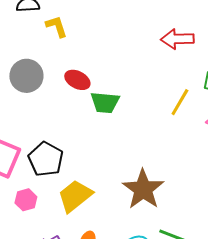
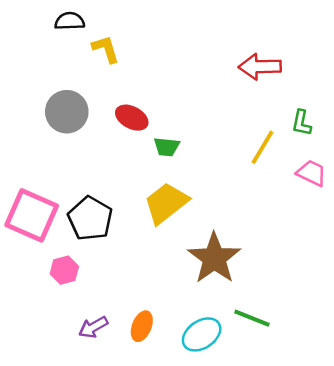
green trapezoid: (105, 102) -> (167, 147), size x0.7
yellow trapezoid: (75, 196) -> (166, 203), moved

